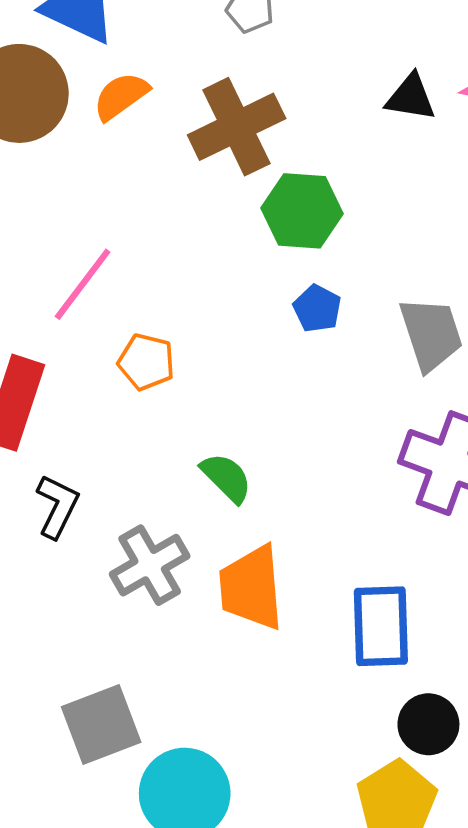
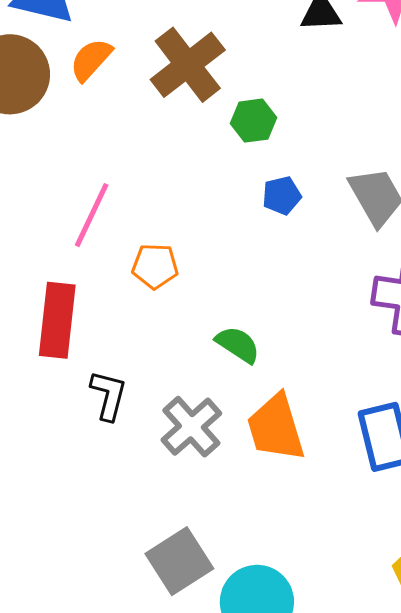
green hexagon: (302, 211) -> (254, 121), size x0.7
blue pentagon: (317, 308) -> (282, 195), turned -30

